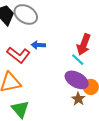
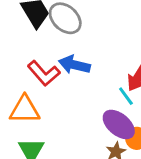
blue arrow: (38, 45) -> (74, 65), size x1.5

